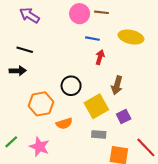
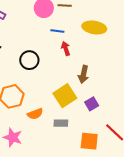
red arrow: (100, 57) -> (66, 49), turned -32
black circle: (71, 86) -> (29, 60), moved
gray rectangle: (99, 134) -> (61, 123), moved

